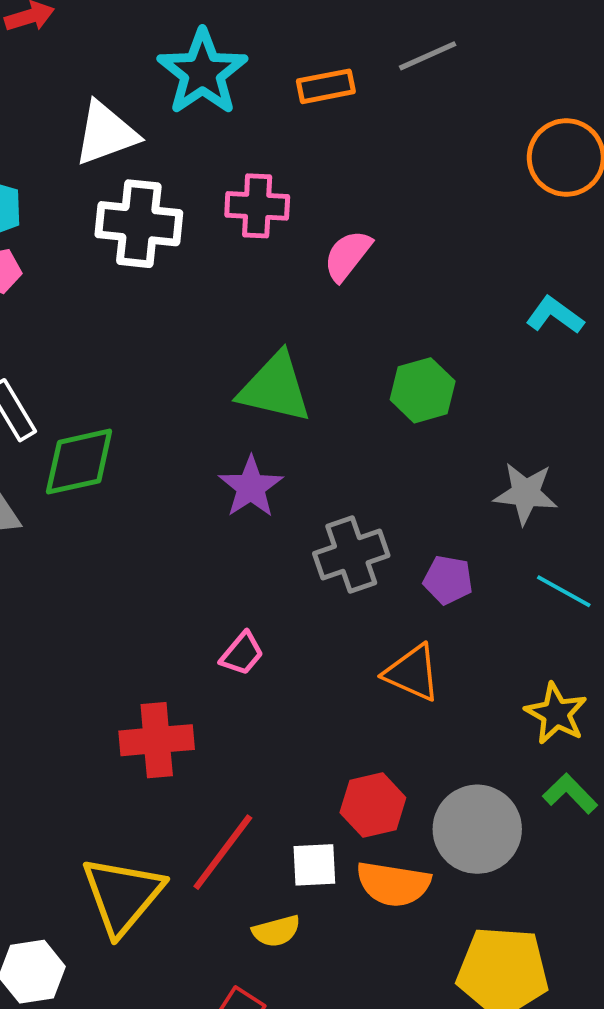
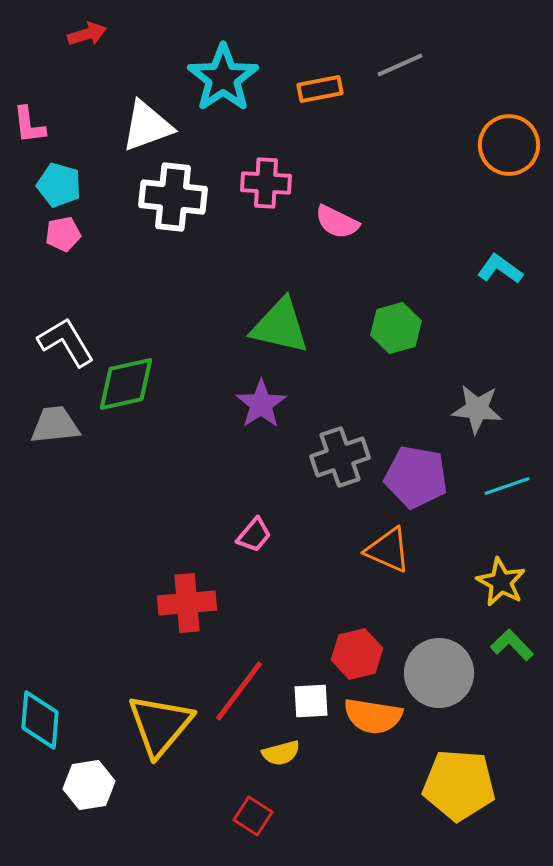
pink semicircle: (347, 255) -> (337, 222), turned -102
purple pentagon: (448, 580) -> (416, 477), size x1.6
cyan line: (564, 591) -> (507, 486), turned -48

